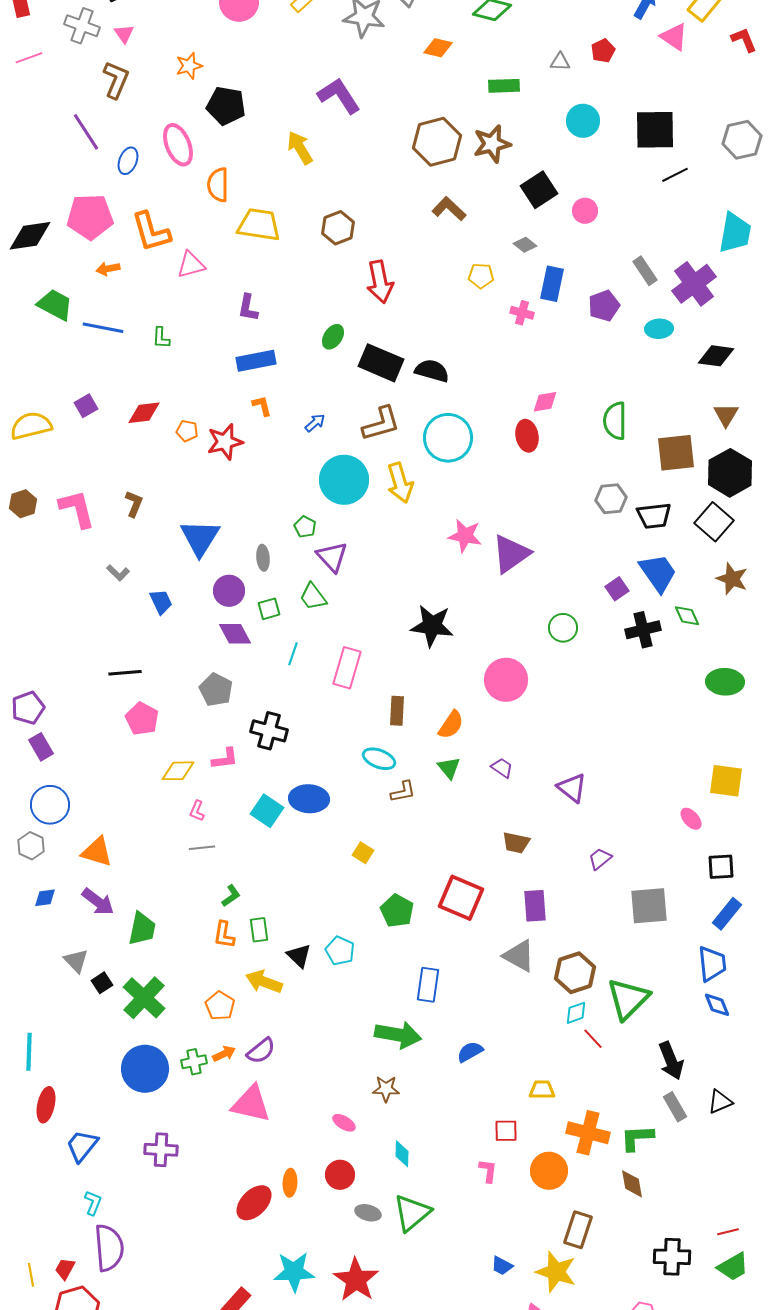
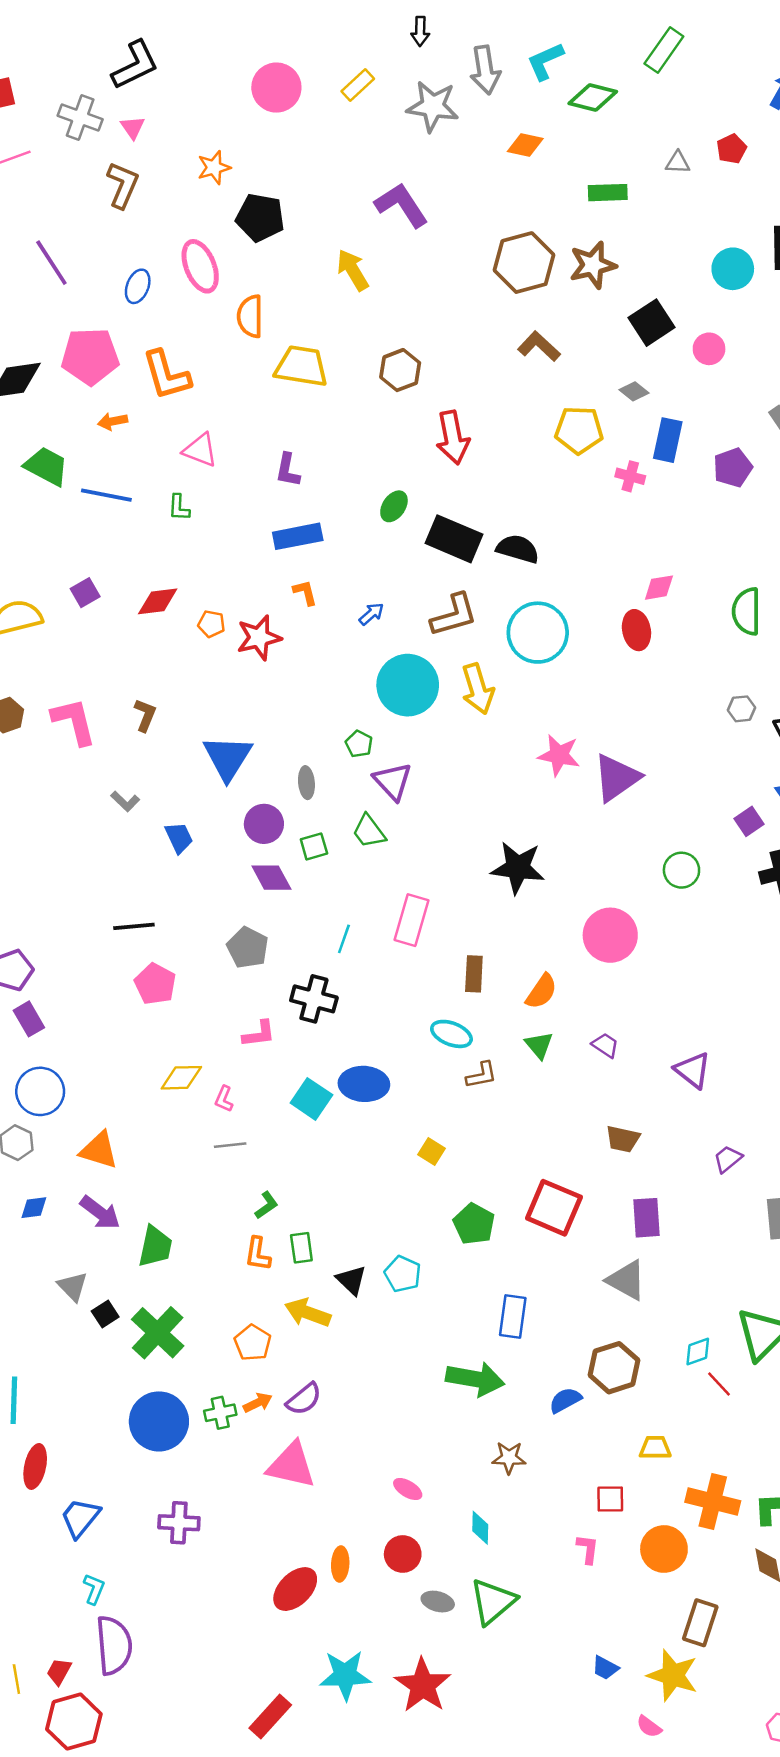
cyan circle: (583, 121) -> (733, 269), moved
purple line: (86, 132) -> (51, 263), moved
pink triangle: (191, 265) -> (200, 450), moved, turned 36
yellow pentagon: (481, 276) -> (579, 430), size x1.5
gray hexagon: (611, 499) -> (742, 709), size x0.7
cyan line: (293, 654) -> (344, 939), moved
yellow diamond: (178, 771) -> (181, 1078), moved
brown hexagon: (575, 973) -> (614, 1368), moved
brown star: (386, 1089) -> (509, 1458), moved

